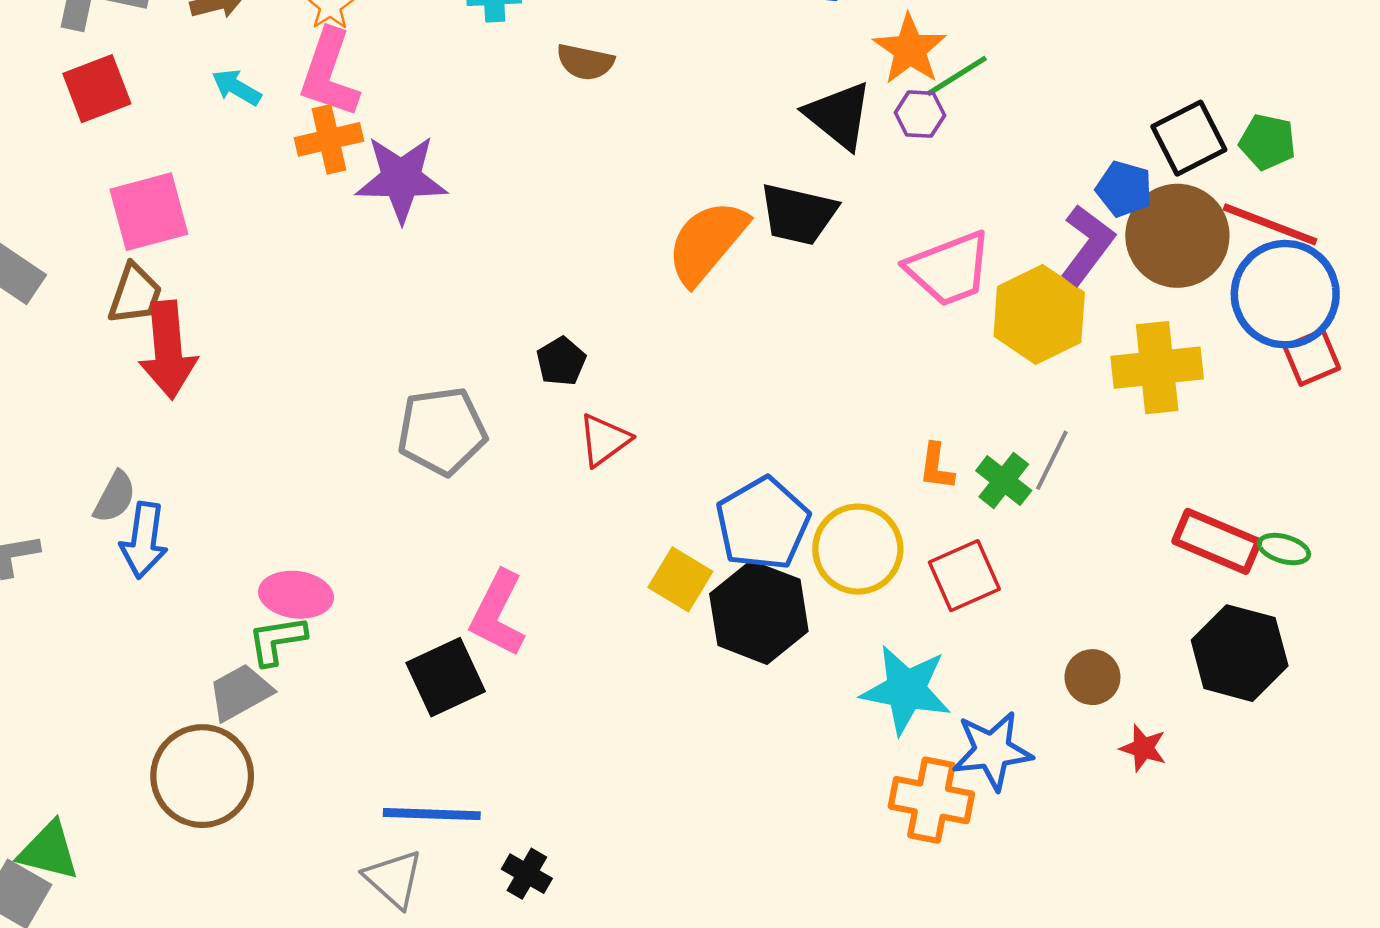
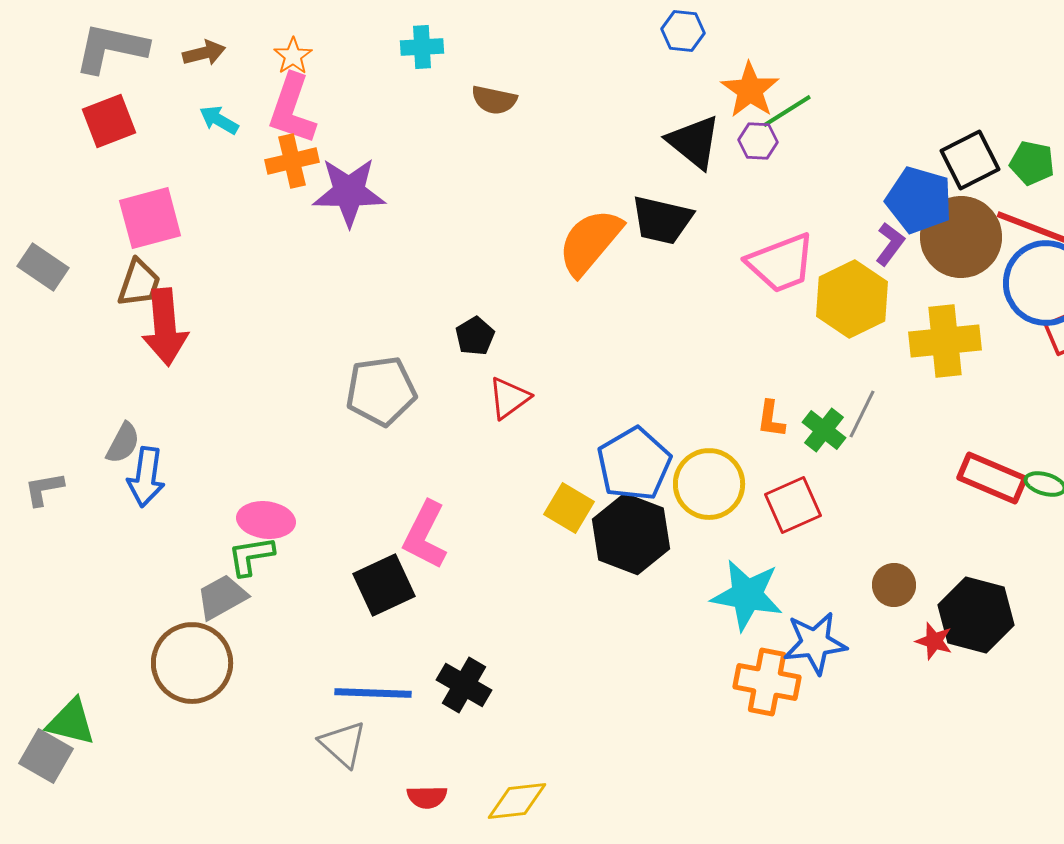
blue pentagon: (1124, 189) -> (919, 200), size x1.5
purple L-shape: (1087, 245) -> (890, 244), size x0.7
black hexagon: (1240, 653) -> (976, 615), moved
black cross: (527, 874) -> (464, 685), moved, size x1.4

